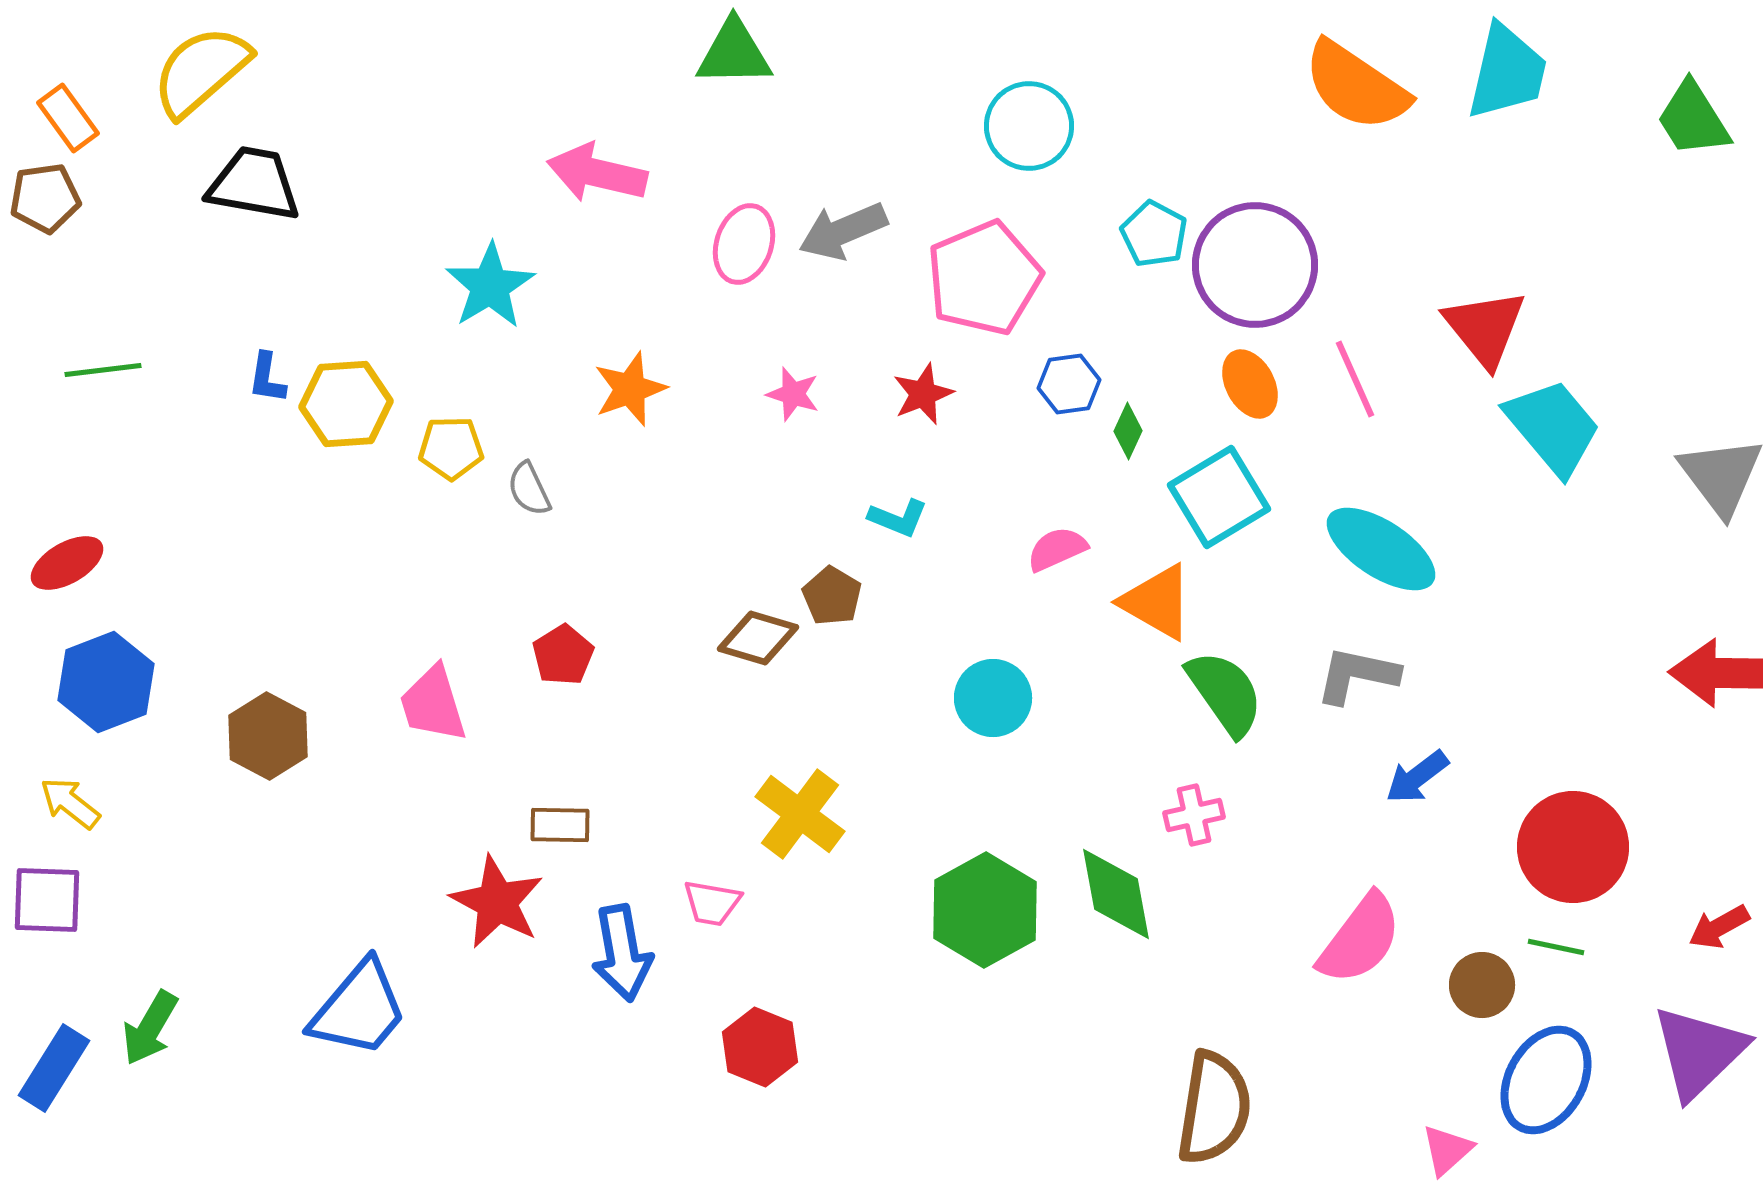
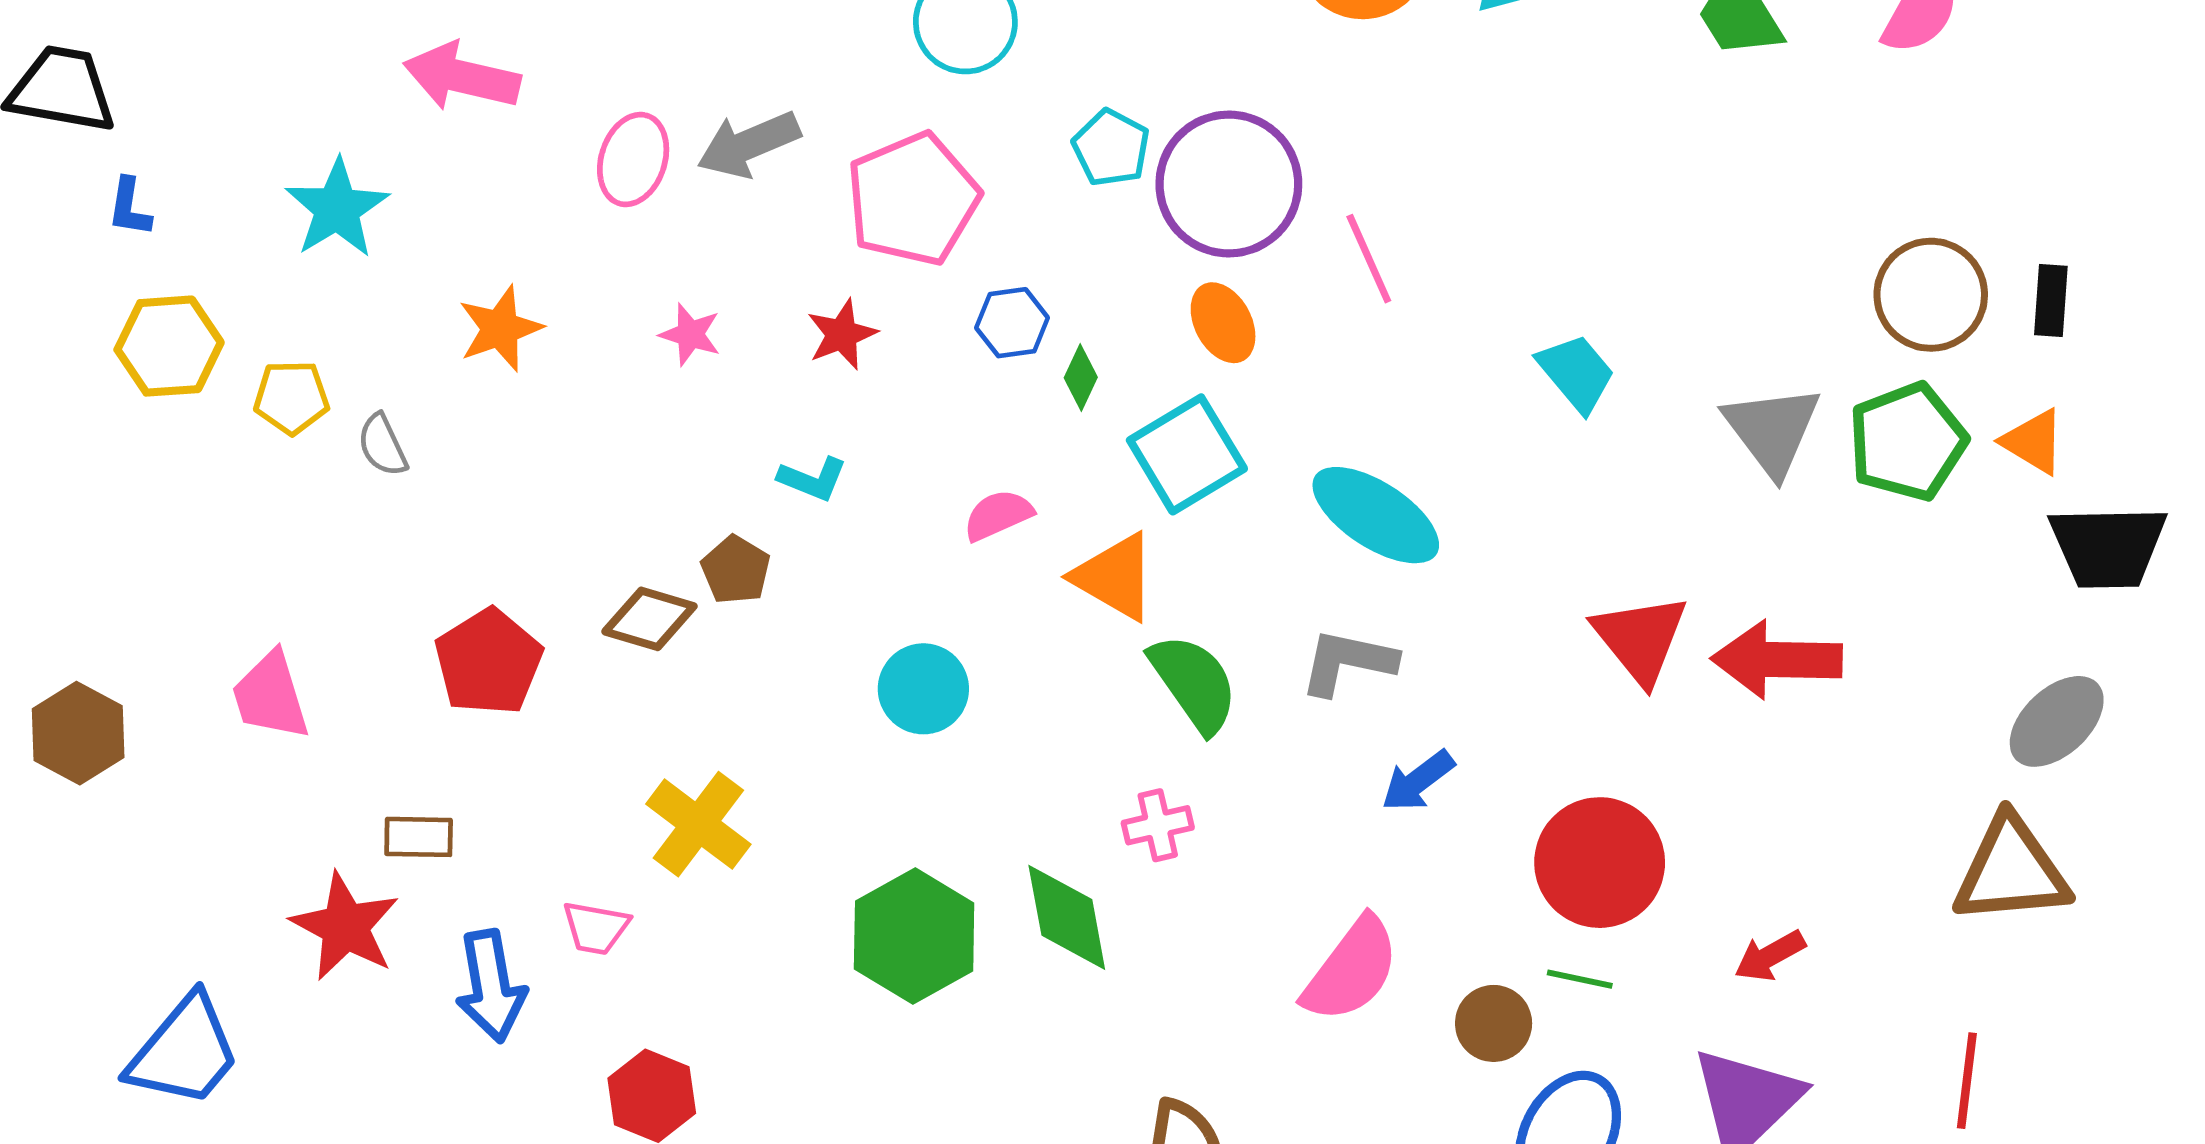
red triangle: (1485, 328) -> (1640, 639), moved
blue L-shape: (267, 378) -> (129, 207), moved
pink line: (1355, 379) -> (1369, 259), moved
cyan trapezoid: (1553, 427) -> (1576, 373), size x0.7
red pentagon: (563, 655) -> (489, 662), moved, size x1.5

